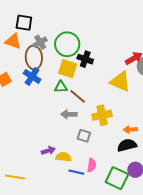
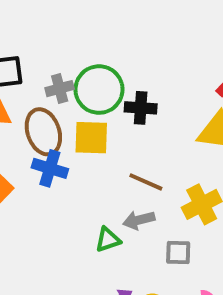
gray cross: (40, 42) -> (60, 89), moved, turned 32
yellow square: (68, 69) -> (91, 138), moved
green triangle: (61, 87) -> (108, 240), moved

